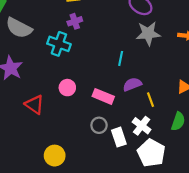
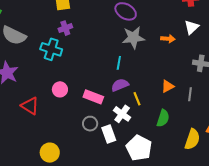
cyan line: (121, 58) -> (119, 63), moved
white cross: (142, 126) -> (122, 114), moved

